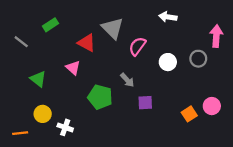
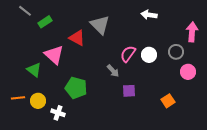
gray line: (21, 42) -> (25, 11), moved
pink semicircle: (137, 46) -> (128, 54), moved
pink triangle: (73, 68) -> (54, 55), moved, size x1.5
green pentagon: (100, 97) -> (76, 88), moved
pink circle: (212, 106) -> (188, 72), moved
orange line: (20, 133) -> (18, 98), moved

